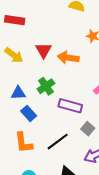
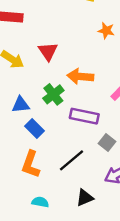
orange arrow: (68, 58) -> (80, 76), moved
orange L-shape: (24, 143) -> (31, 164), turned 30

